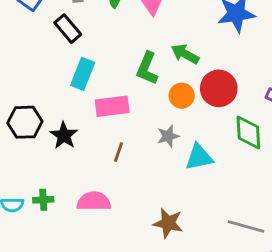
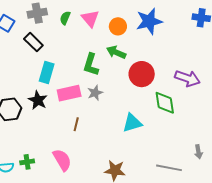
orange circle: (182, 96) -> (118, 26), moved
black star: (64, 135) -> (38, 100), moved
gray star: (168, 136) -> (95, 93), moved
pink semicircle: (94, 201) -> (62, 160), turned 65

